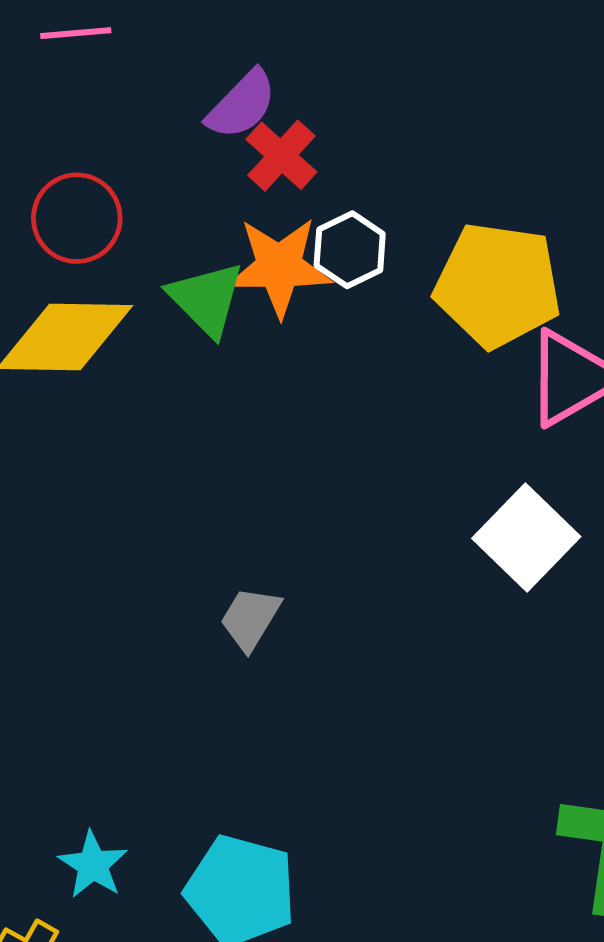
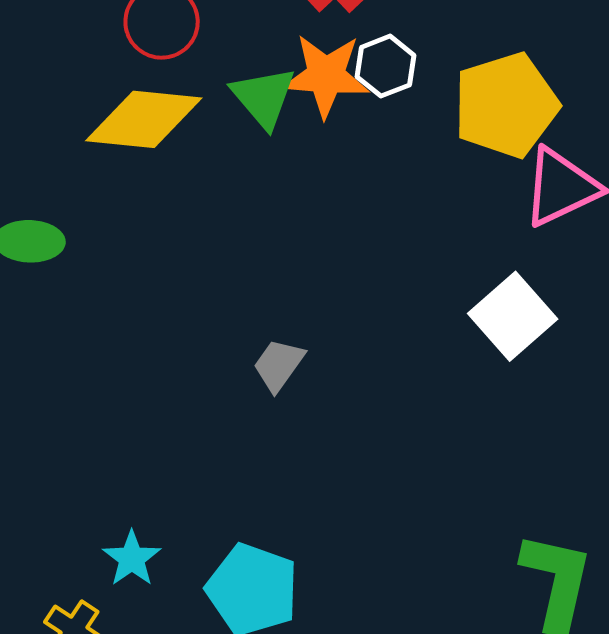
yellow pentagon: (498, 285) -> (506, 105), turned -30

